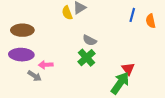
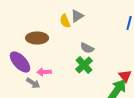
brown ellipse: (22, 30) -> (37, 38), moved
purple ellipse: (21, 55) -> (20, 62), turned 45

